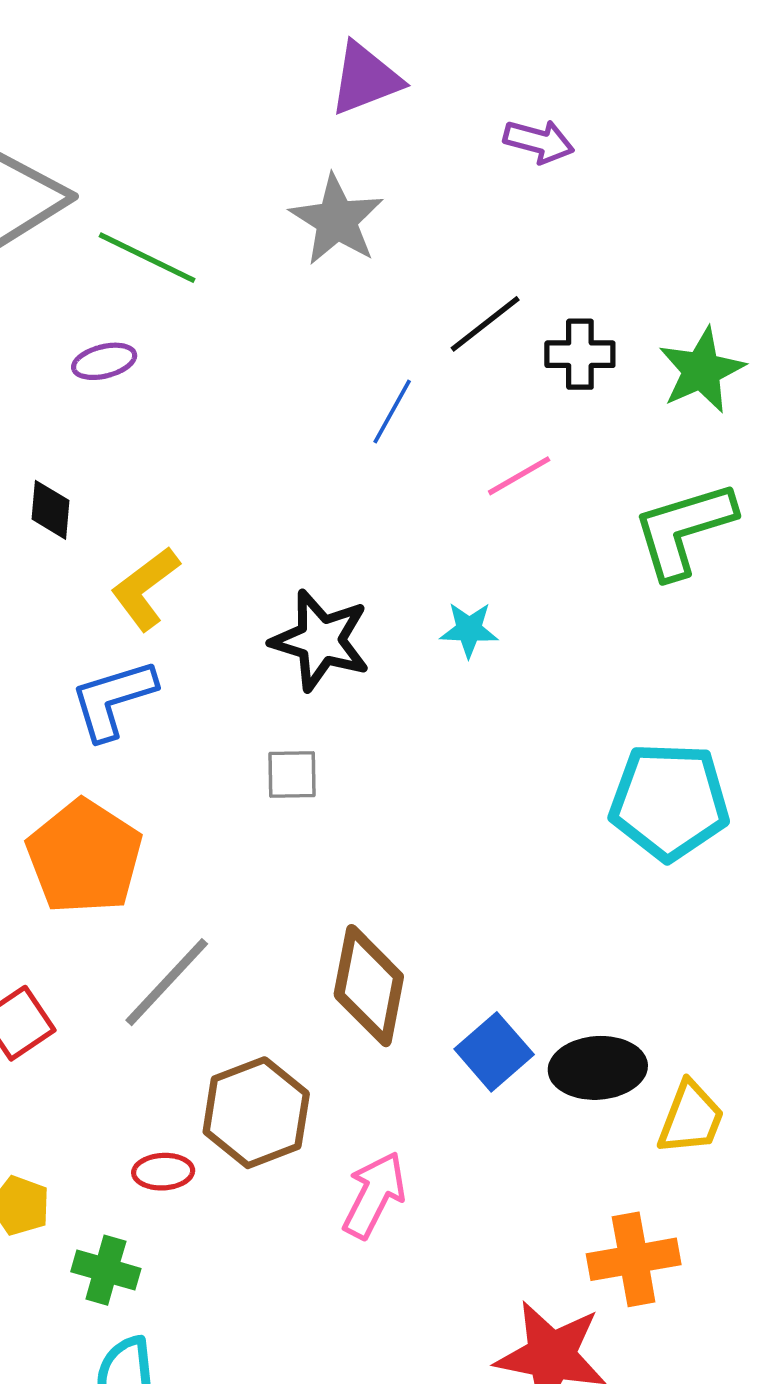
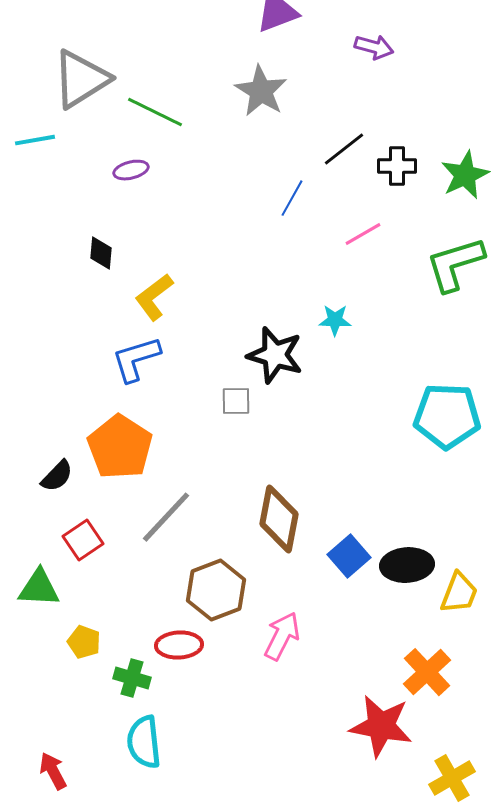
black star: (321, 640) -> (275, 355), moved
red ellipse: (163, 1172) -> (179, 645), moved, size x1.4
orange cross: (634, 1259) -> (427, 672), turned -33

